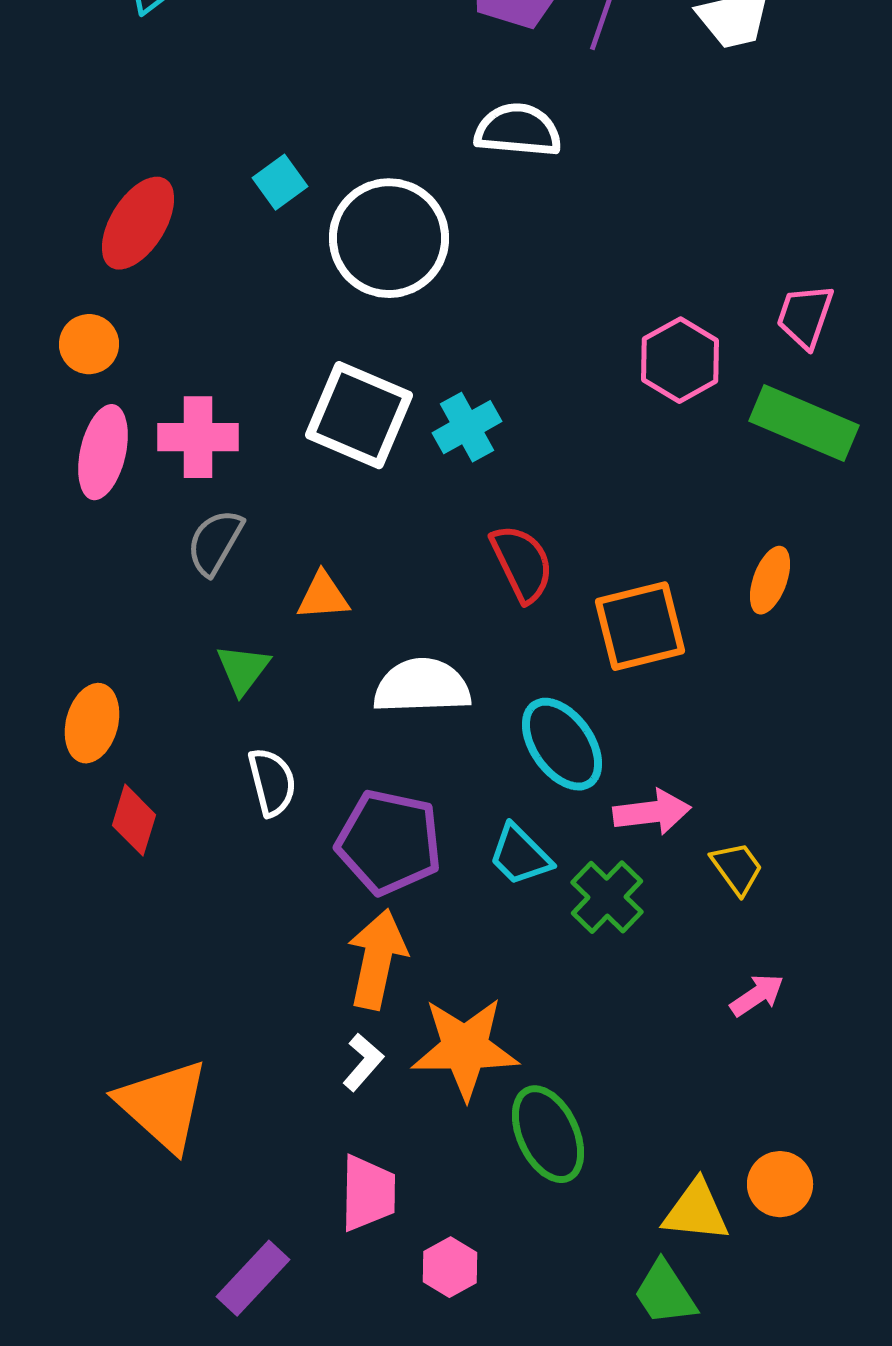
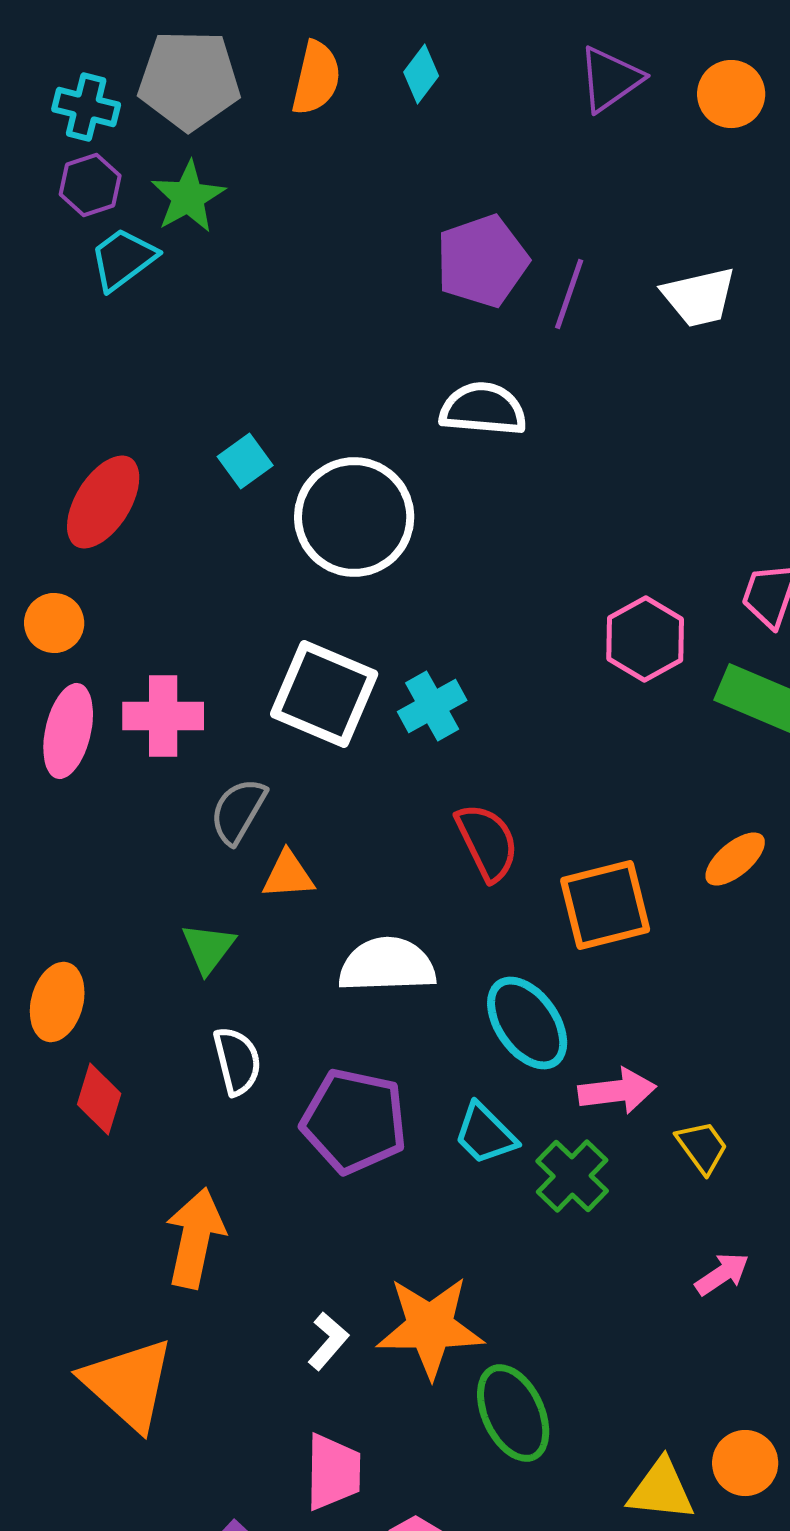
gray semicircle: (215, 542) -> (238, 811), moved
orange ellipse: (770, 580) -> (735, 859), turned 30
orange arrow: (377, 959) -> (195, 1238), moved

